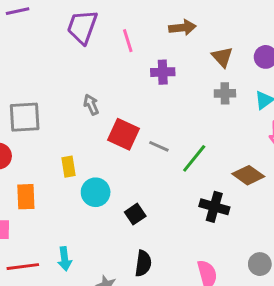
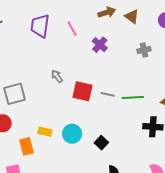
brown triangle: (222, 57) -> (132, 16), moved
purple cross: (163, 72) -> (100, 45), turned -35
green line: (194, 158) -> (133, 97), turned 60
yellow rectangle: (69, 167) -> (45, 132), moved, turned -56

